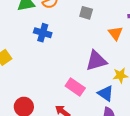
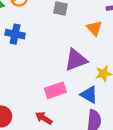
pink rectangle: (75, 87) -> (55, 90), turned -48

